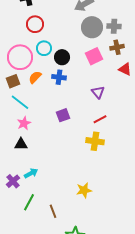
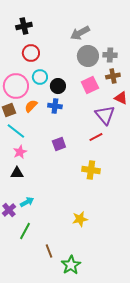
purple triangle: (98, 92) -> (105, 115), moved, size x1.5
red line: (100, 119) -> (96, 137), moved
brown line: (53, 211) -> (49, 251), moved

